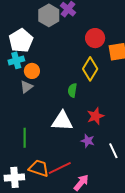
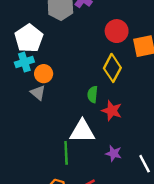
gray triangle: (26, 87) -> (38, 93), turned -40
red star: (95, 116) -> (112, 111), moved, turned -30
green line: (25, 138) -> (66, 153), moved

